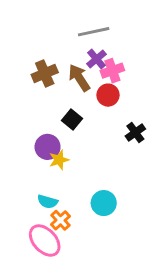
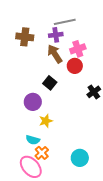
purple cross: (96, 59) -> (56, 35), moved, turned 32
brown cross: (45, 73) -> (25, 37), moved, turned 30
yellow star: (59, 160) -> (46, 121), moved
cyan circle: (104, 203) -> (80, 158), moved

